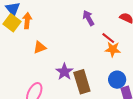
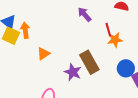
red line: (108, 38) -> (108, 30), turned 48
brown rectangle: (82, 82) -> (89, 62), moved

